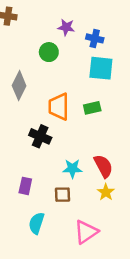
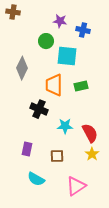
cyan square: (101, 68) -> (67, 56), moved
cyan star: (72, 169) -> (65, 126), moved
cyan semicircle: (36, 223) -> (36, 179), turned -78

